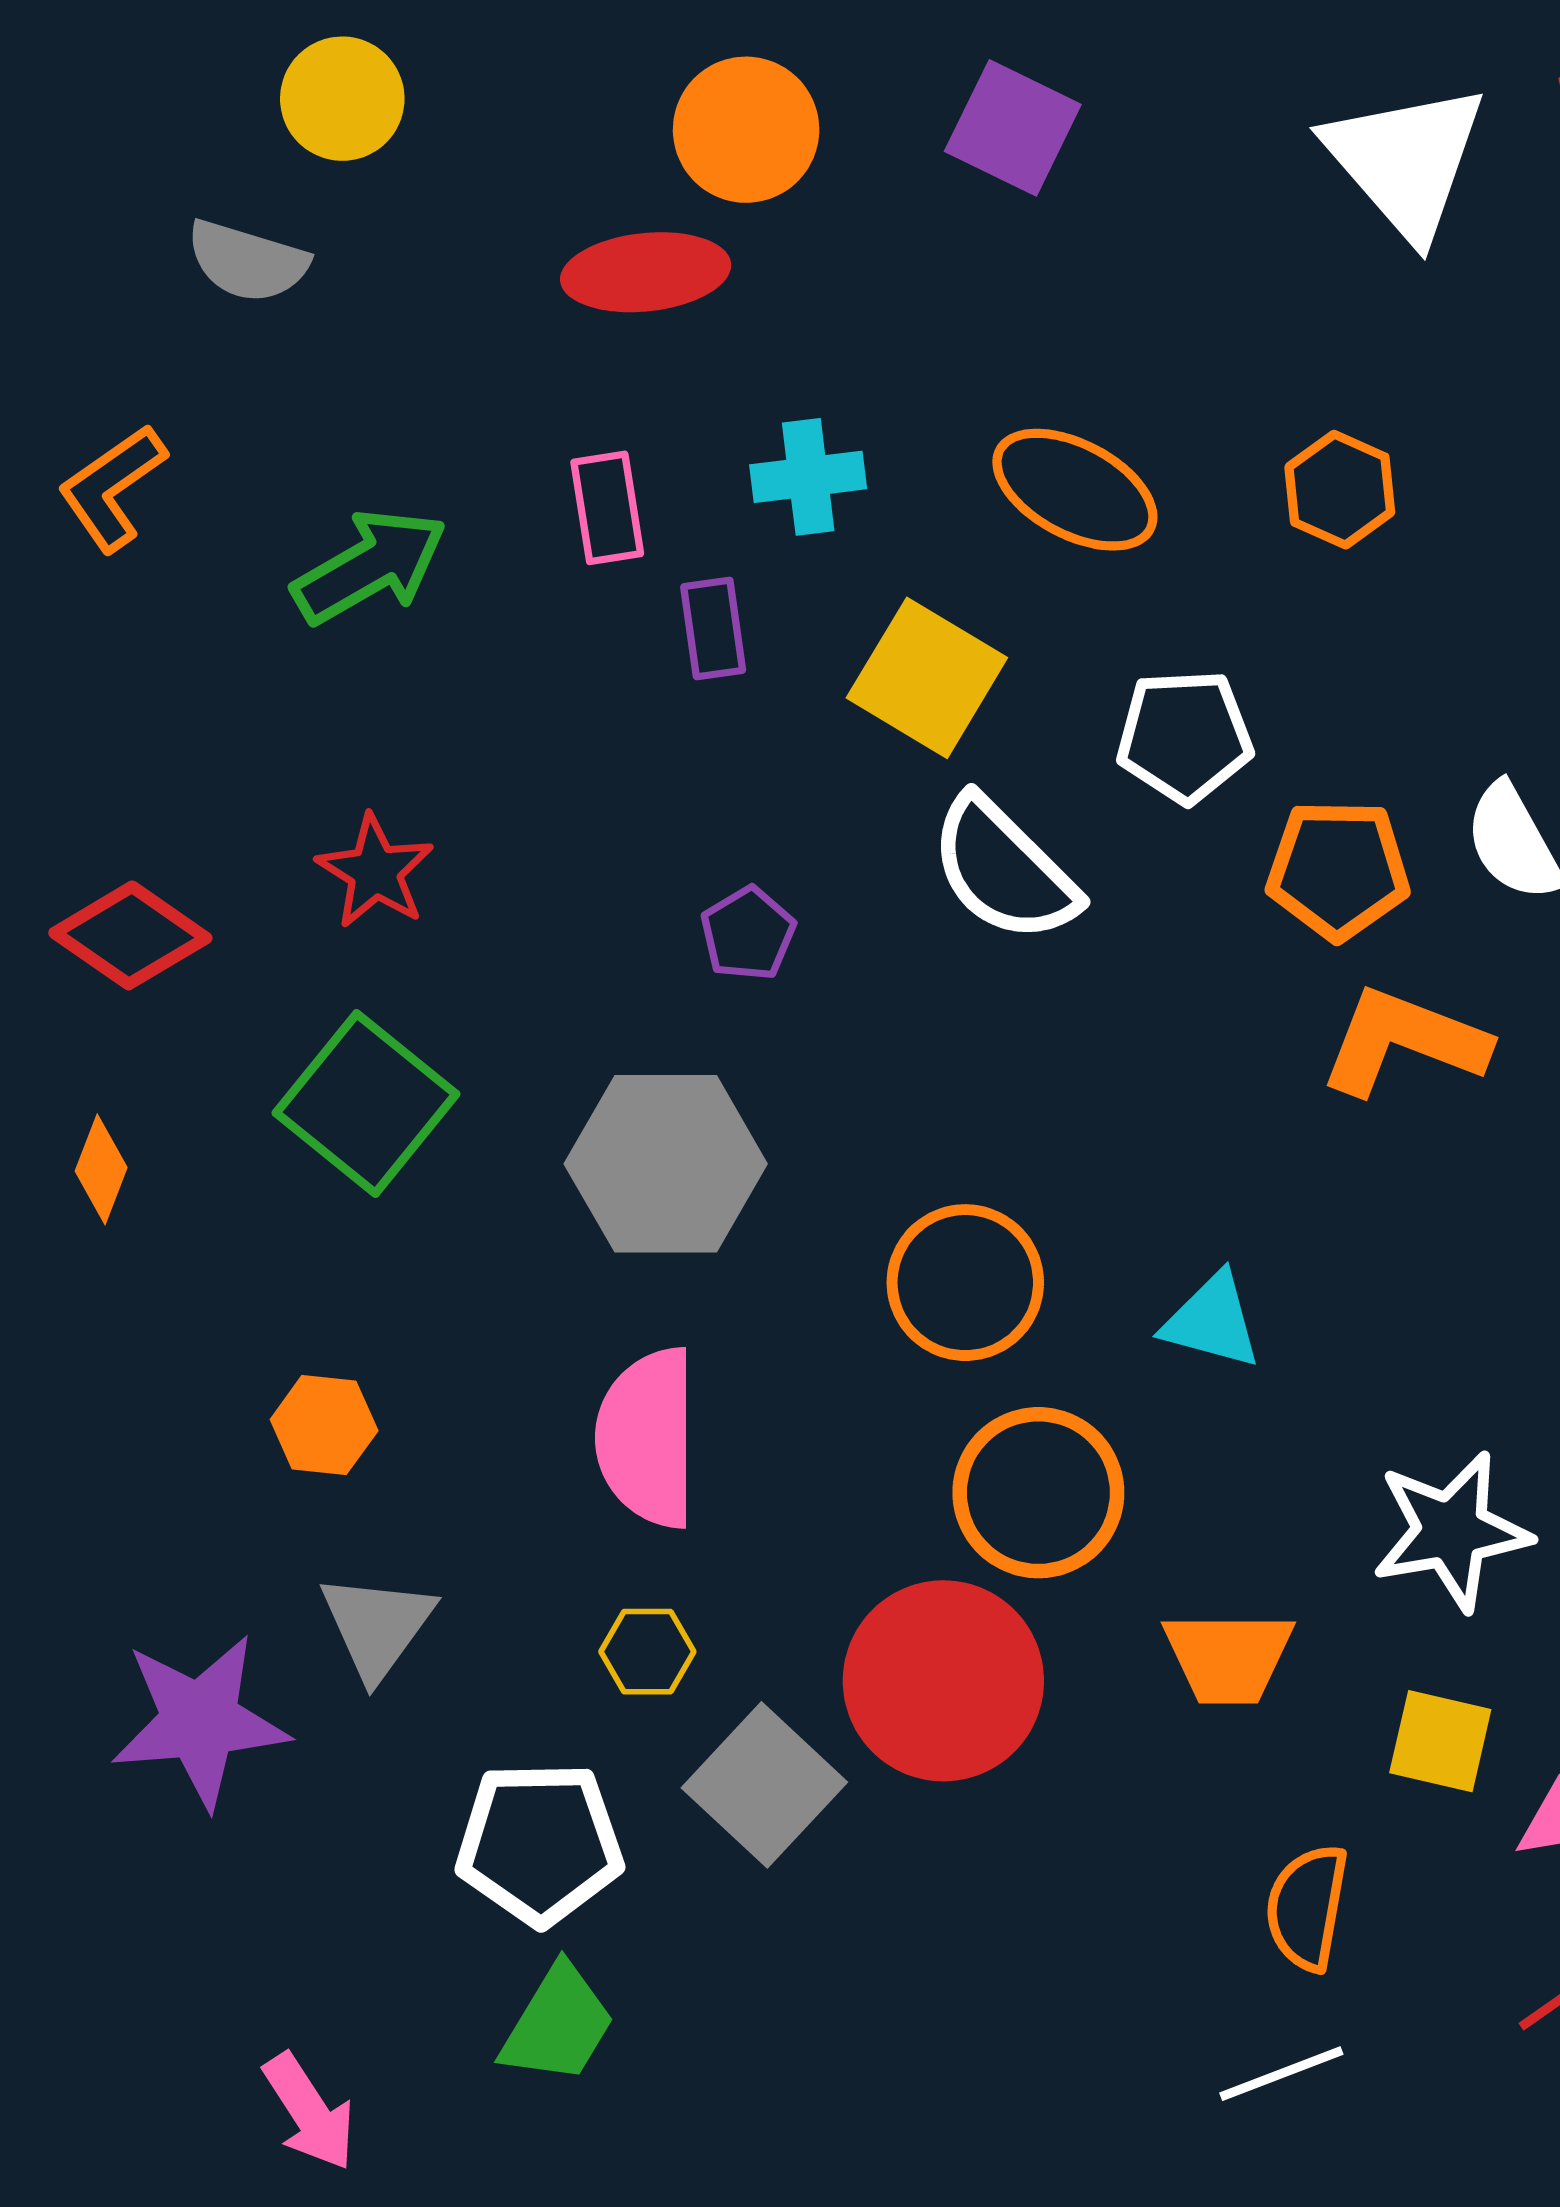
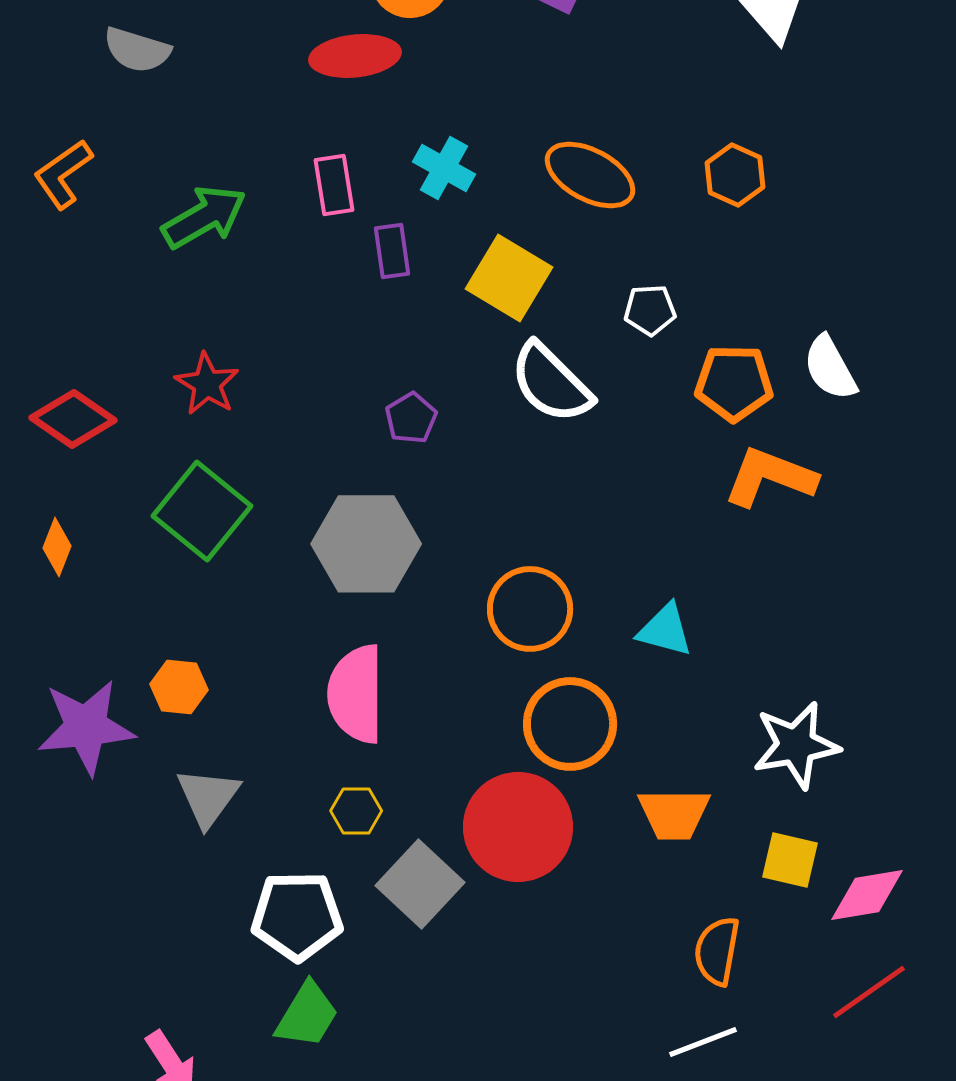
cyan cross: (808, 477) -> (444, 168), turned 36
white pentagon: (1185, 736) -> (650, 310), size x0.7
purple star: (200, 1721) -> (86, 727), moved

